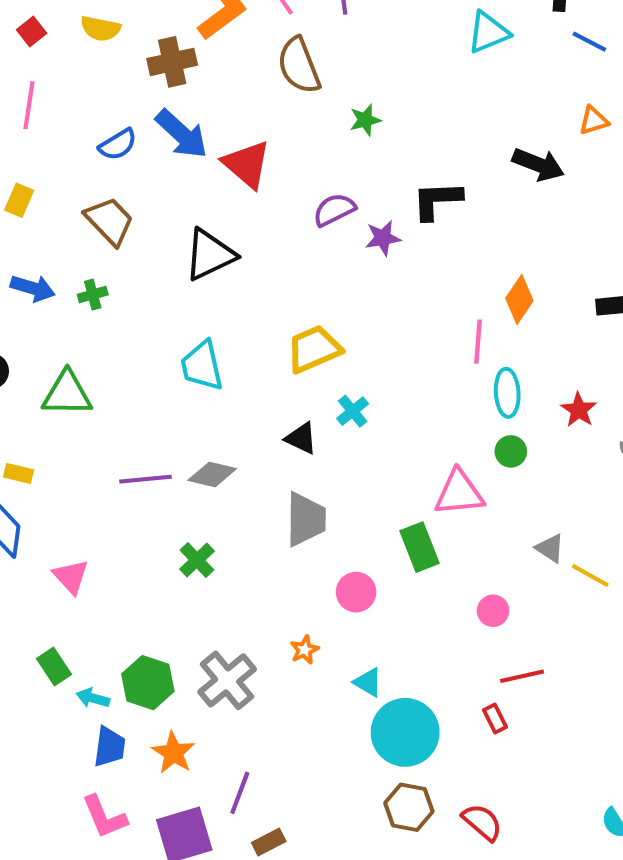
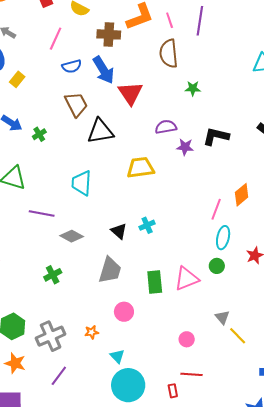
pink line: (29, 105) -> (56, 39), moved
brown trapezoid: (110, 221) -> (76, 104), moved
green cross: (93, 295) -> (39, 134), turned -32
yellow trapezoid: (314, 349) -> (140, 168), moved
purple line: (146, 479) -> (42, 213), moved
pink triangle: (459, 493) -> (187, 279), turned -32
green rectangle: (419, 547) -> (155, 282), moved
orange star: (173, 753) -> (15, 363), turned -30
purple line: (240, 793) -> (59, 376), moved

